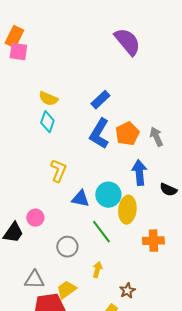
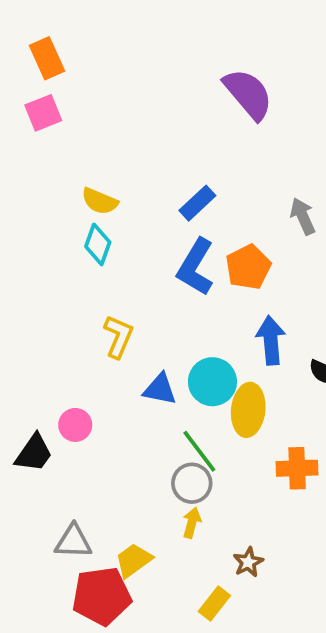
orange rectangle: (14, 37) -> (47, 58), moved, turned -50
pink square: (18, 52) -> (43, 113), turned -30
gray arrow: (156, 137) -> (303, 216), moved
gray circle: (67, 247) -> (192, 483), moved

